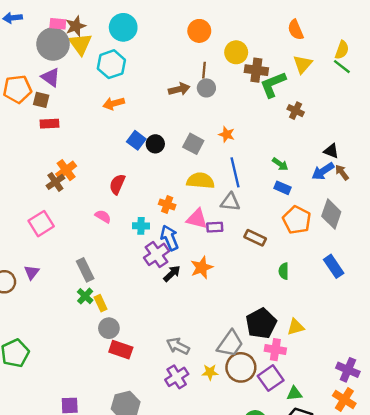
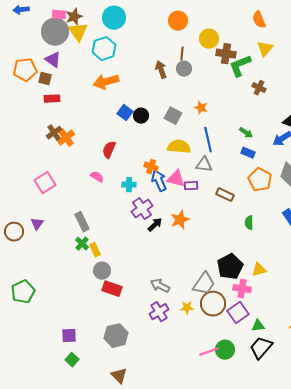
brown arrow: (179, 89) -> (161, 70), turned -96
orange arrow: (114, 103) -> (106, 82), size x1.4
brown cross: (55, 182) -> (54, 133), moved
blue arrow: (170, 238) -> (159, 181), moved

